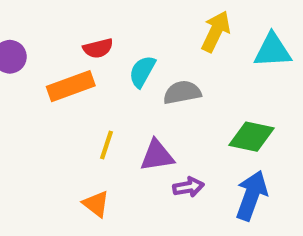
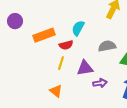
red semicircle: (98, 48) -> (66, 45), moved
gray semicircle: (182, 92) -> (107, 46), moved

